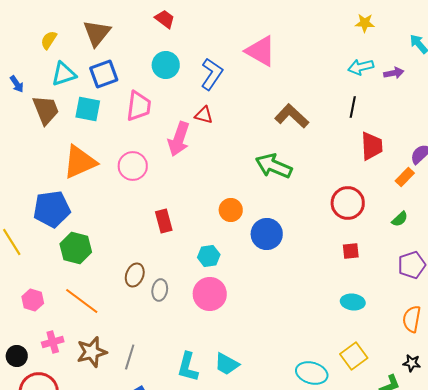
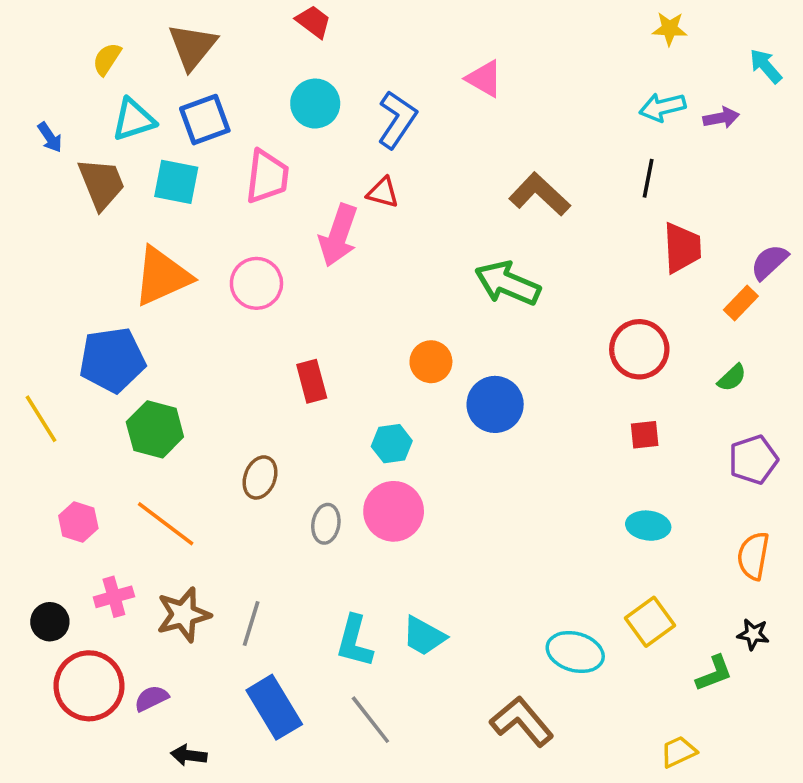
pink triangle: (261, 51) -> (484, 79), size x0.7
gray ellipse: (160, 290) -> (326, 524), moved

